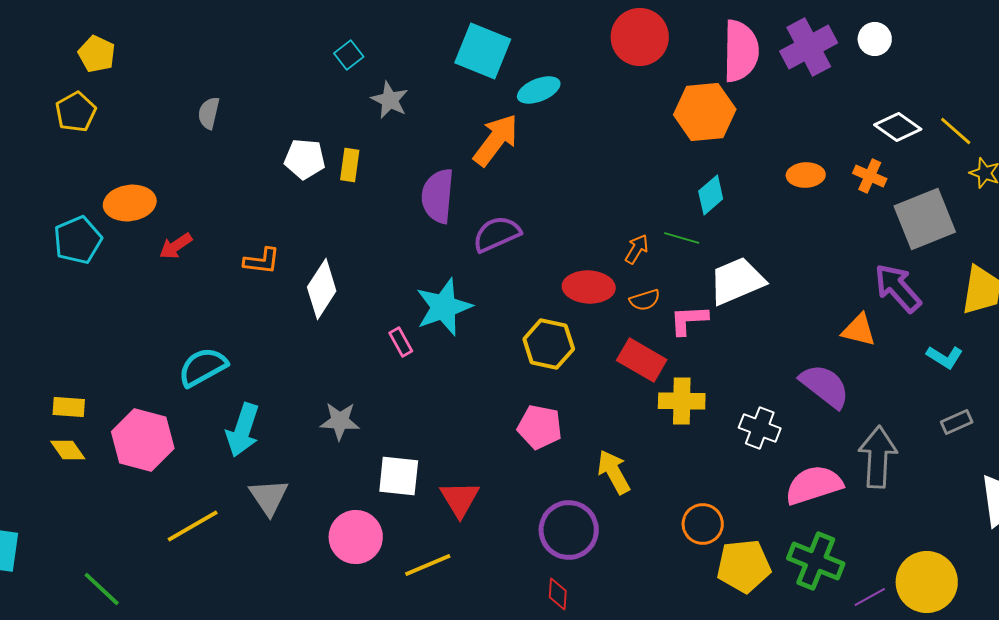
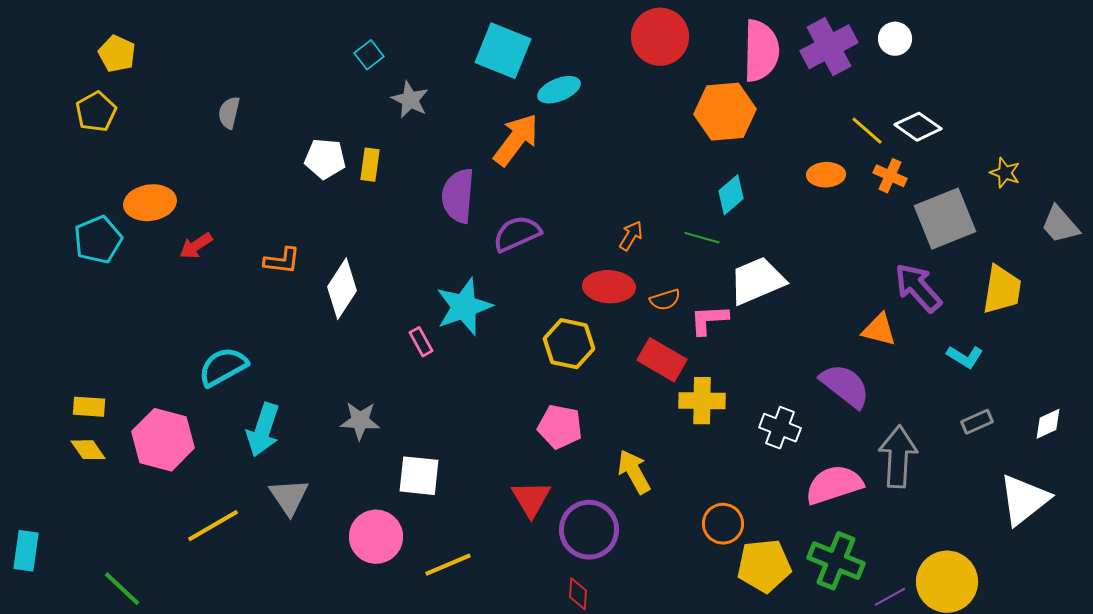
yellow line: (956, 131) -> (867, 131), moved
orange arrow: (637, 249) -> (631, 236), moved
red triangle: (460, 499) -> (531, 499), moved

